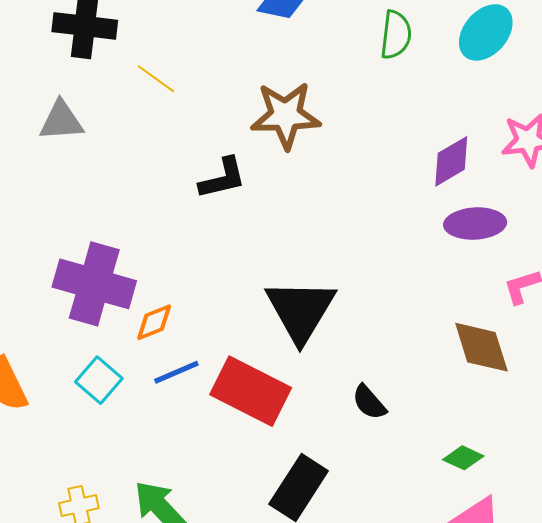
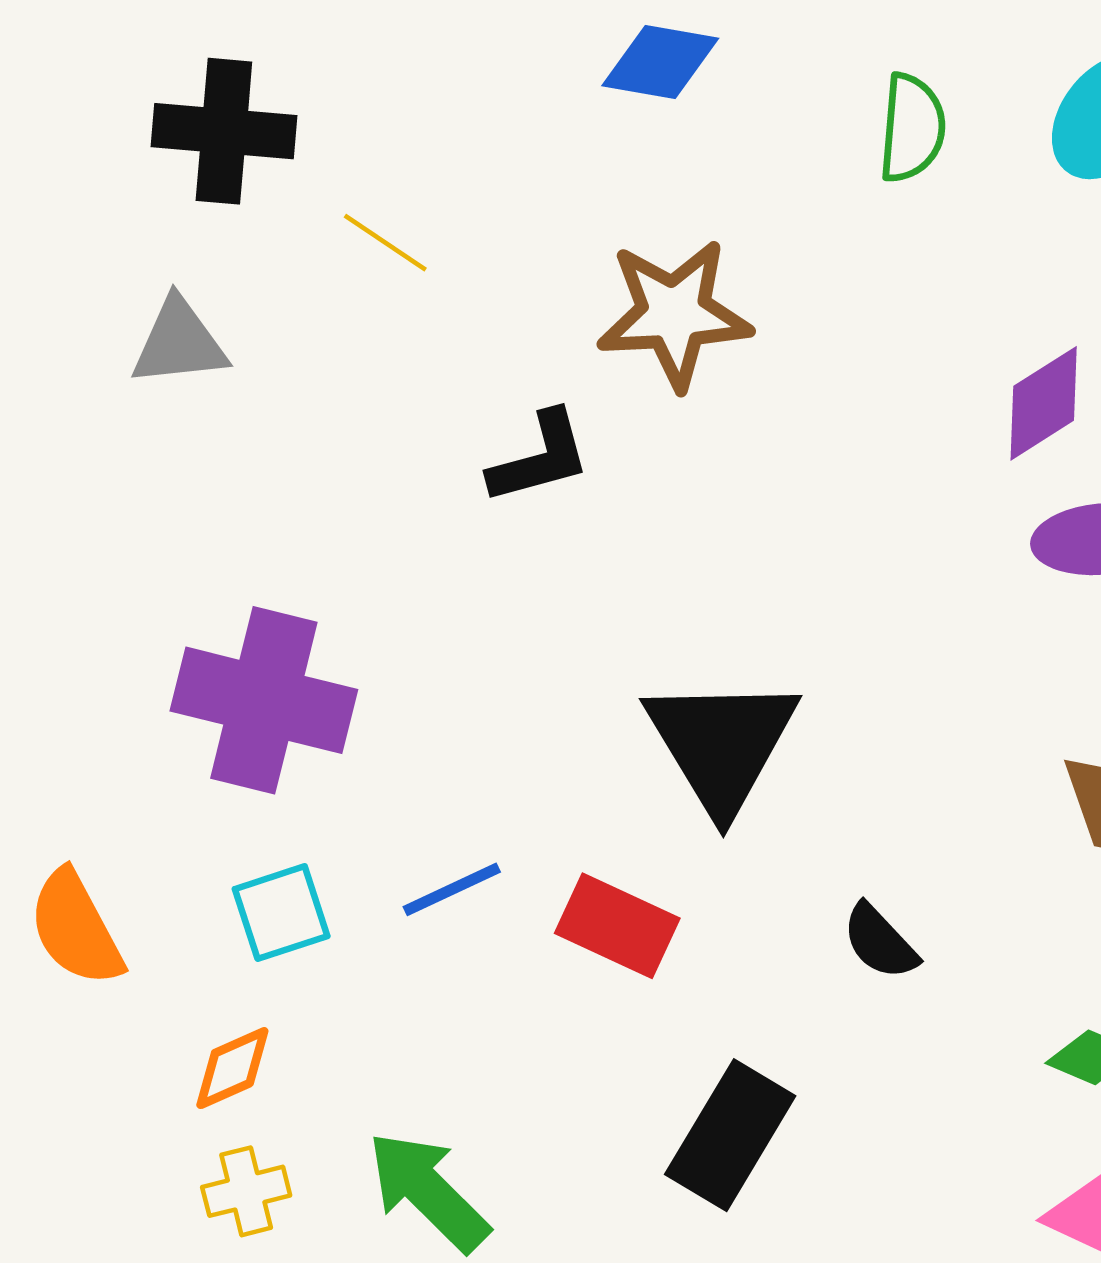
orange diamond: (154, 322) -> (232, 1068), moved
cyan square: (99, 380) -> (281, 913), turned 33
red rectangle: (251, 391) -> (617, 926), size x0.7

